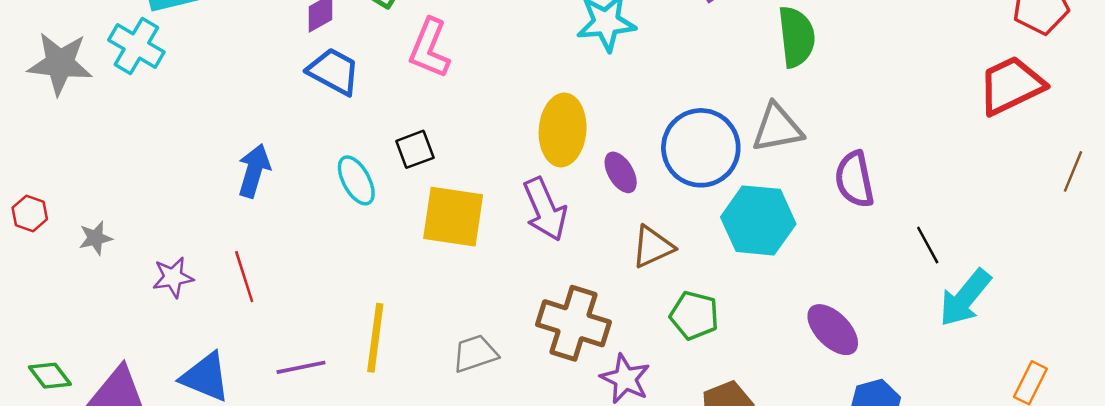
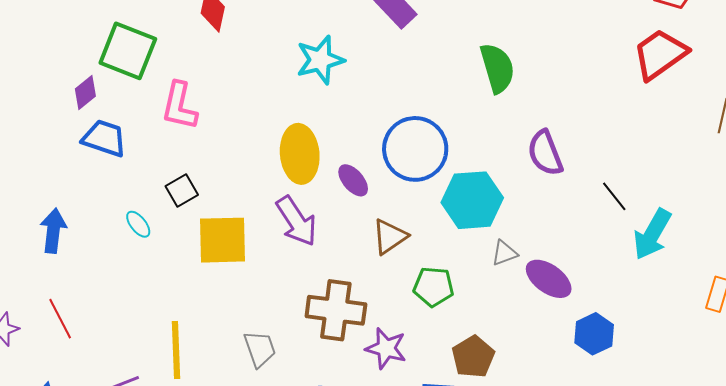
green semicircle: (796, 37) -> (497, 68), moved
gray triangle: (777, 128) -> (504, 253), moved, size x0.6
cyan ellipse: (356, 180) -> (138, 224), size x0.7
gray trapezoid: (475, 353) -> (260, 349), turned 99

